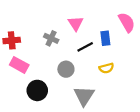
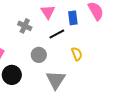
blue rectangle: (105, 38) -> (73, 18), moved
yellow semicircle: (106, 68) -> (77, 54), turned -96

